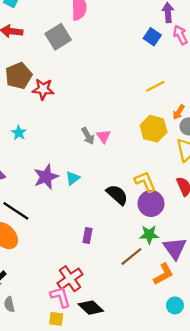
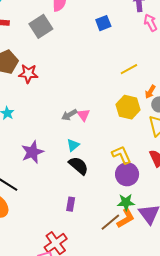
blue square: (152, 37) -> (103, 23), moved, turned 35
gray arrow: (88, 136) -> (69, 115), turned 91
cyan triangle: (73, 178) -> (73, 145), moved
black semicircle: (117, 195) -> (79, 166), moved
orange L-shape: (163, 274) -> (126, 218), moved

